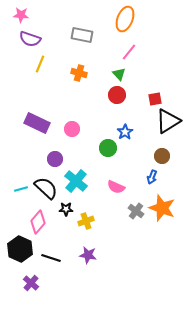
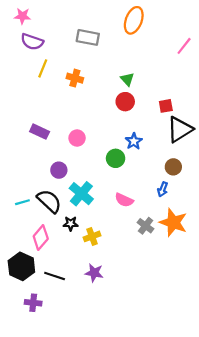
pink line: (129, 52) -> (184, 46), moved
orange cross: (79, 73) -> (75, 78), moved
purple rectangle: (37, 123) -> (40, 132), size x0.7
purple cross: (31, 283) -> (33, 303), turned -35

